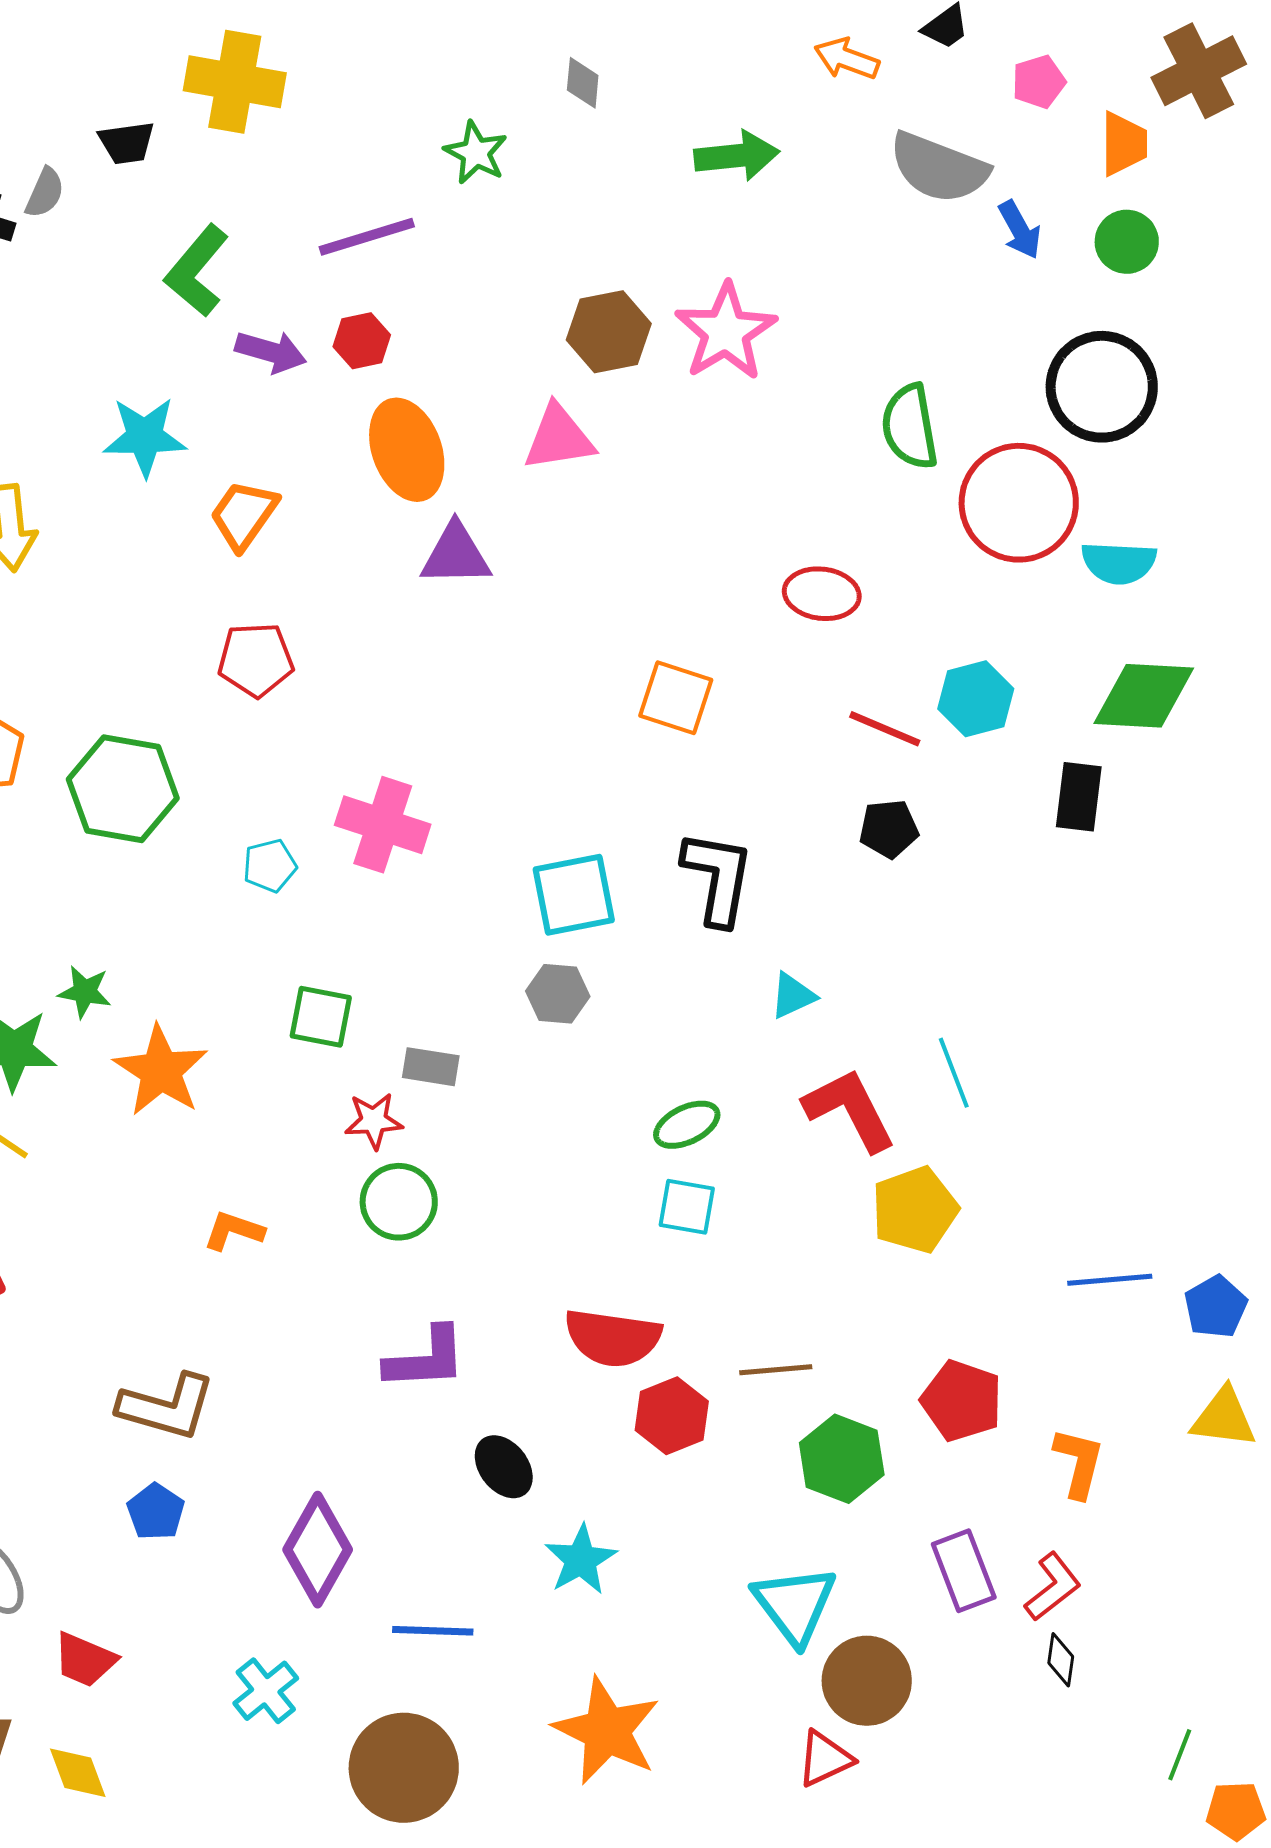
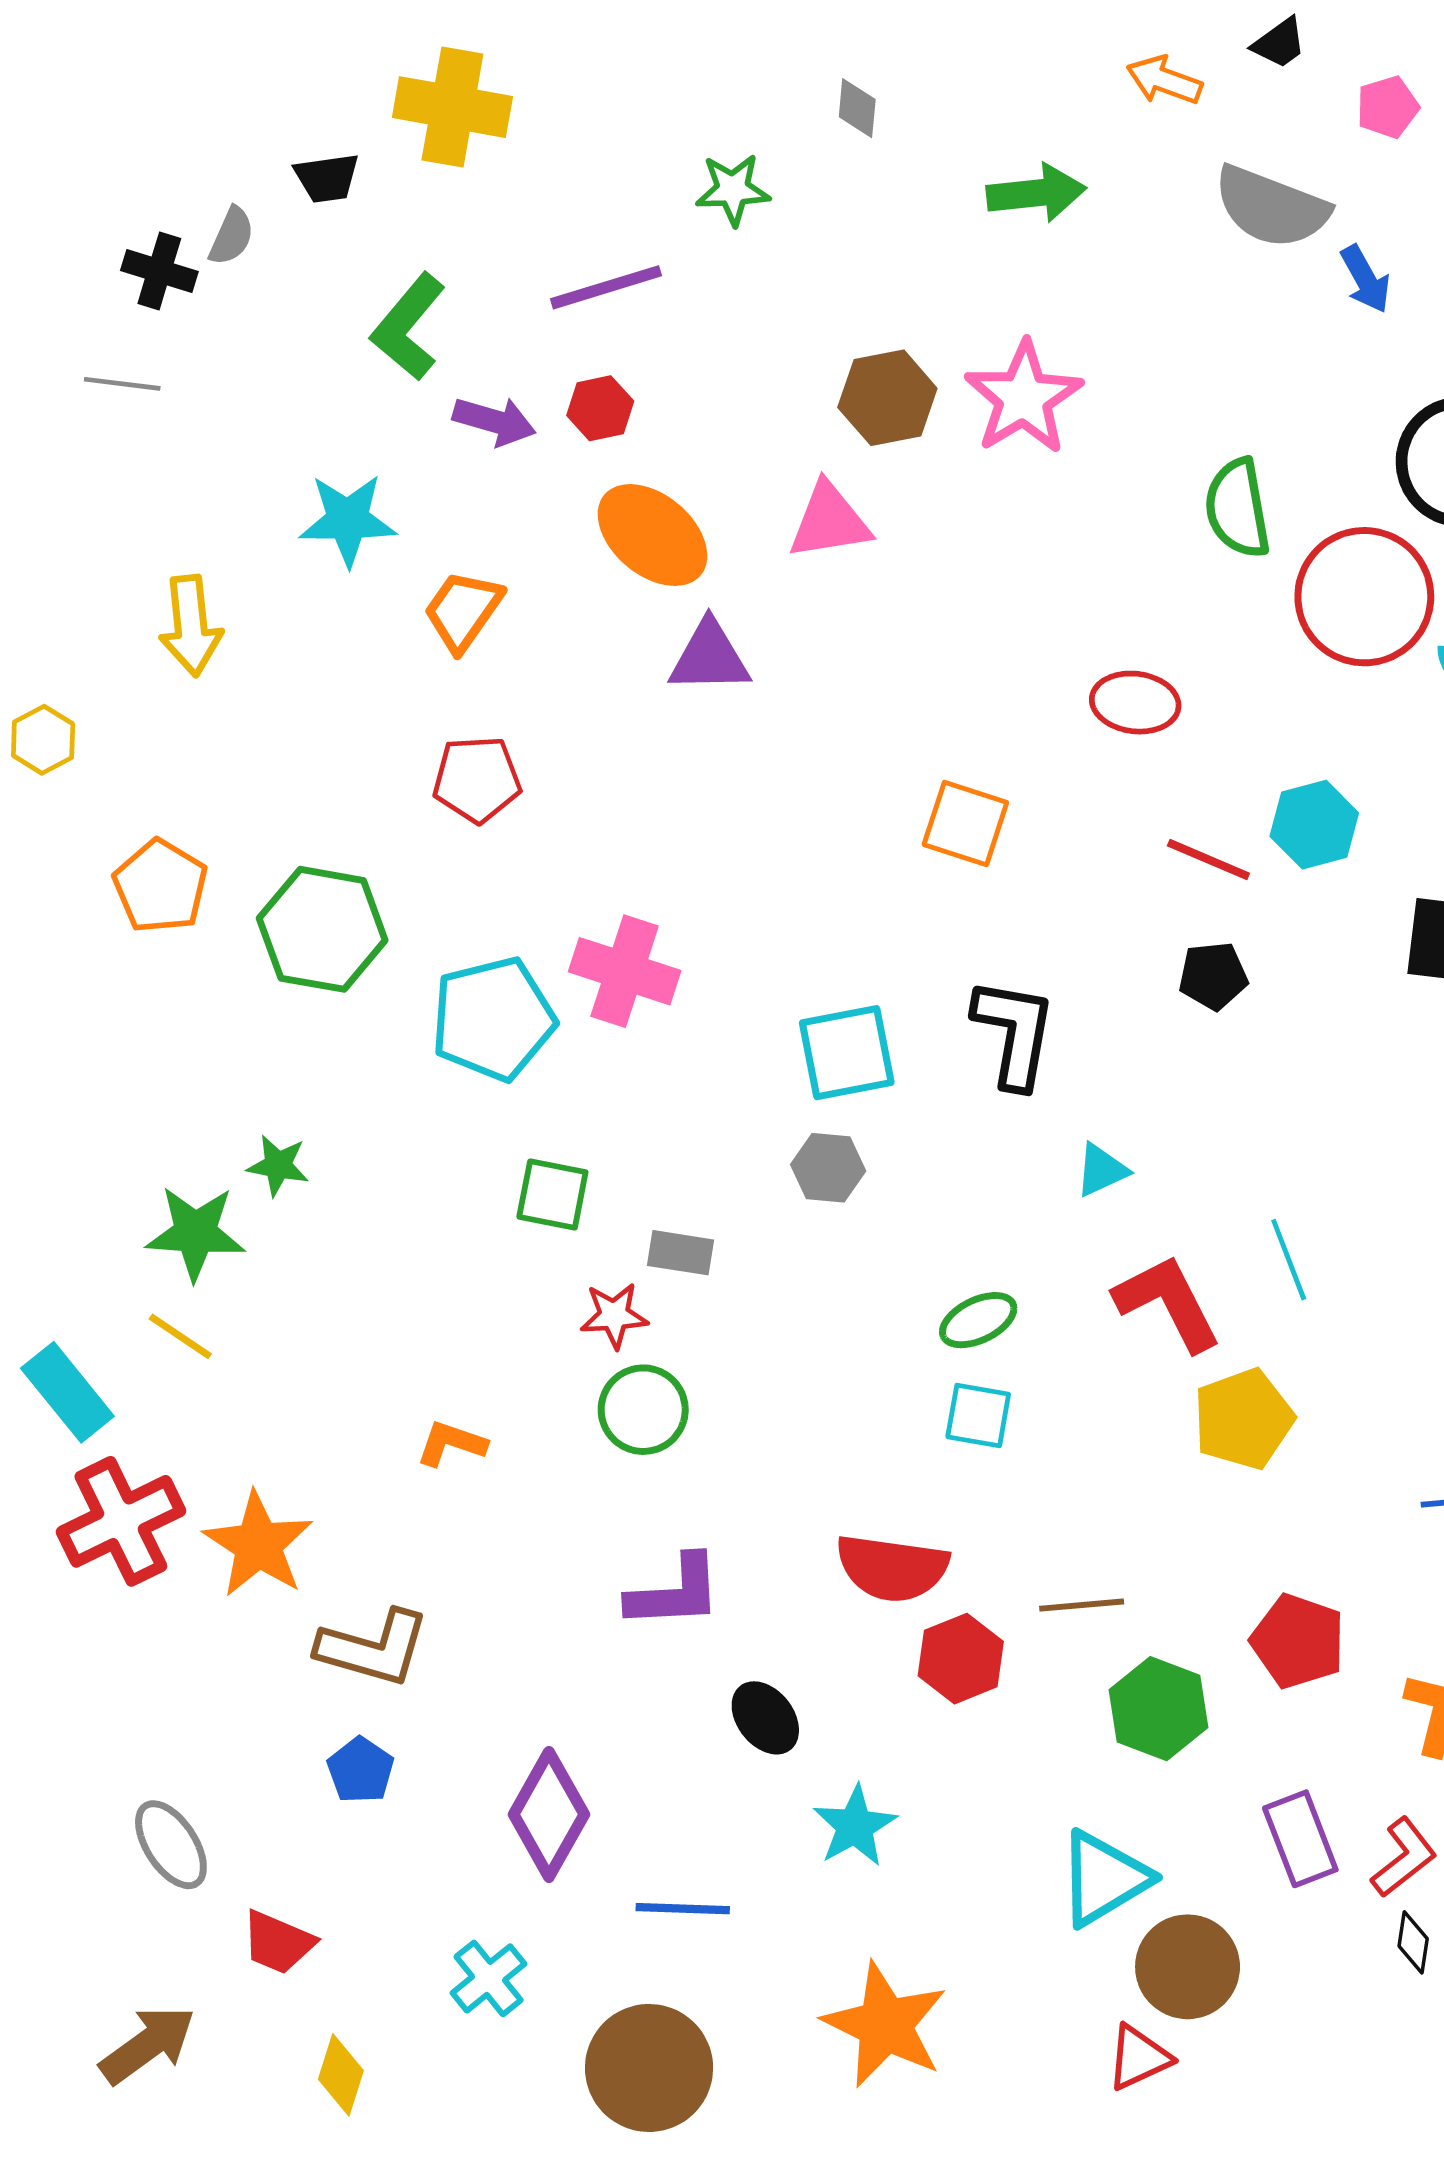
green star: (476, 153) -> (733, 190), turned -30
orange ellipse: (407, 450) -> (653, 535), turned -30
cyan pentagon: (270, 866) -> (493, 1019), size x2.0
orange star: (161, 1071) -> (258, 1545), moved
cyan triangle: (795, 1605) -> (1104, 1878), turned 36
yellow diamond: (78, 1773) -> (341, 2075), moved, turned 38

